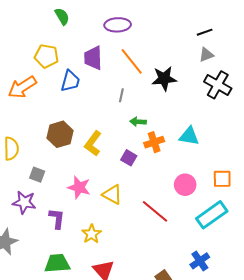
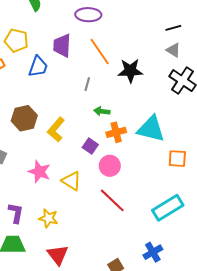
gray triangle: (206, 55) -> (173, 50), turned 49
cyan triangle: (189, 136) -> (151, 129), size x1.4
orange square: (222, 179) -> (177, 159), moved
pink circle: (185, 185) -> (110, 166), moved
purple L-shape: (57, 219) -> (16, 213), moved
yellow star: (92, 234) -> (48, 218), turned -30

